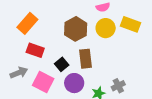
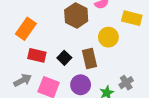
yellow circle: (106, 28) -> (108, 37), moved
brown hexagon: (76, 29) -> (76, 16), moved
black square: (62, 64) -> (64, 58), moved

